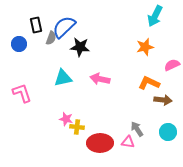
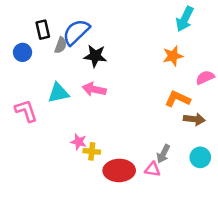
cyan triangle: (63, 78) -> (58, 93), moved
pink arrow: (100, 79) -> (94, 89), moved
gray arrow: (137, 129) -> (163, 154), turned -119

